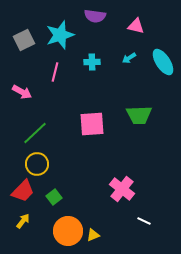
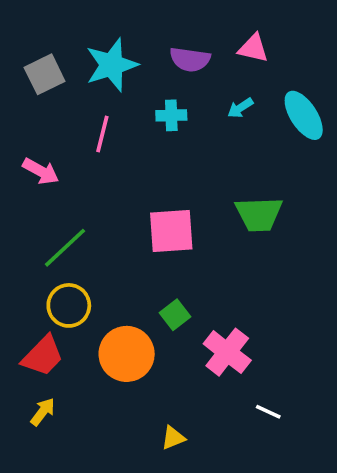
purple semicircle: (95, 16) -> (190, 59), moved
green square: (54, 197) -> (175, 315), moved
orange circle: (68, 231) -> (127, 354), moved

